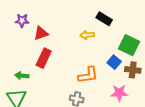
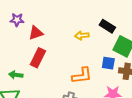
black rectangle: (104, 19) -> (107, 26), moved
blue square: (114, 62) -> (108, 63), turned -32

